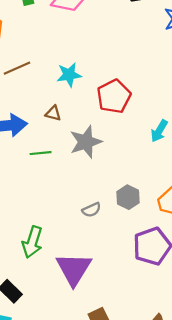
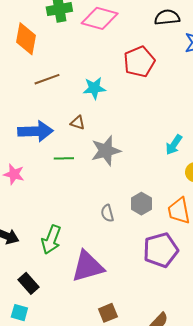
red pentagon: (114, 96) -> (139, 62), moved
gray semicircle: (91, 210) -> (107, 213), turned 96
purple triangle: (74, 269) -> (88, 266), turned 39

